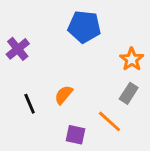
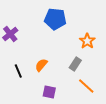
gray rectangle: (129, 93) -> (75, 64), moved
orange line: (109, 121) -> (86, 86), moved

